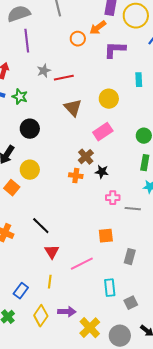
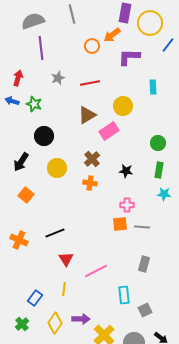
red line: (64, 78) -> (90, 83), moved
brown triangle: (73, 108) -> (87, 115), turned 42
pink rectangle: (103, 132) -> (109, 131), moved
brown cross: (86, 157) -> (92, 159), moved
yellow circle: (30, 170) -> (57, 168), moved
black star: (102, 172) -> (126, 171), moved
gray line: (133, 209) -> (142, 227), moved
black line: (41, 226) -> (55, 233), turned -66
orange square: (106, 236) -> (120, 224), moved

